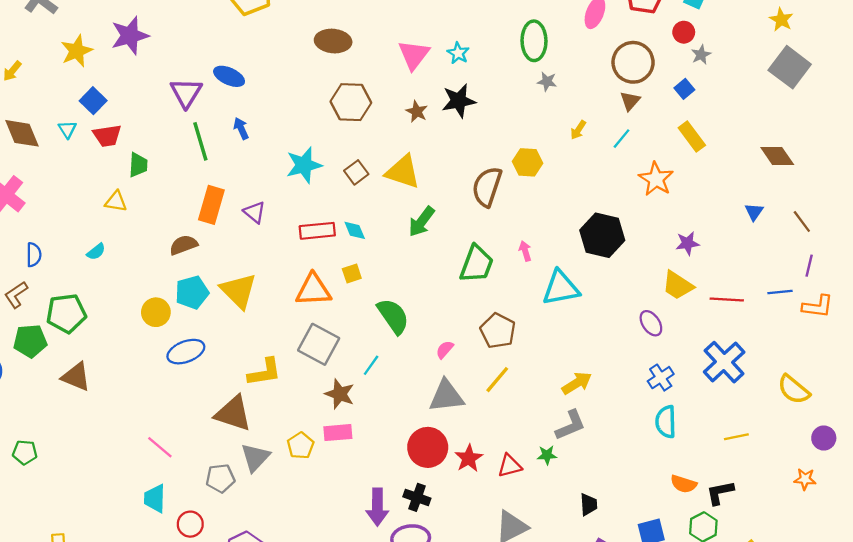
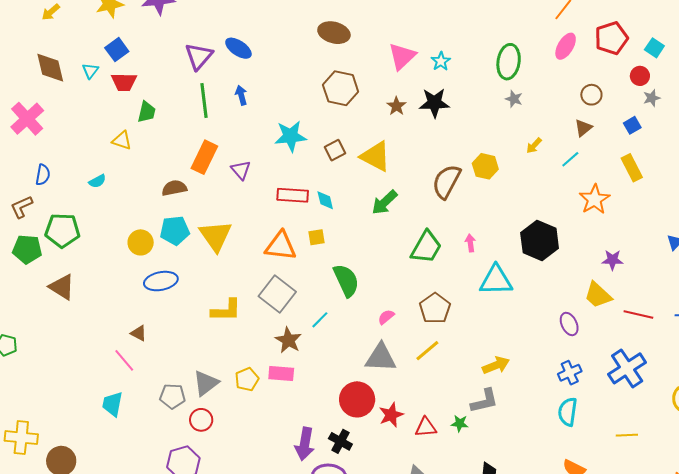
brown circle: (633, 62) -> (591, 95), size x0.6
brown triangle: (233, 413) -> (139, 333), moved, size x0.5
red circle: (190, 524) -> (201, 420), moved

